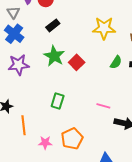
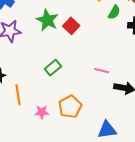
green semicircle: (116, 62) -> (114, 12), moved
green rectangle: (58, 101) -> (53, 68), turned 35

